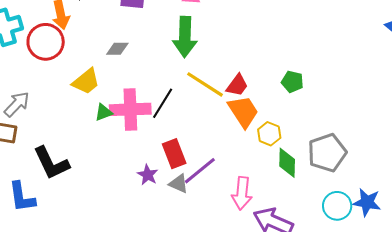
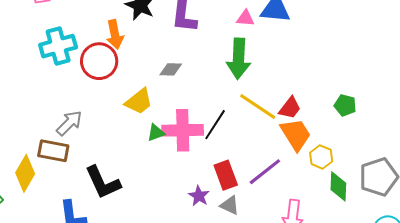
purple line: (200, 171) -> (265, 172), moved

